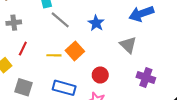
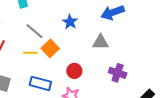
gray line: (60, 20) -> (34, 31), moved
gray triangle: (128, 45) -> (101, 42), turned -42

